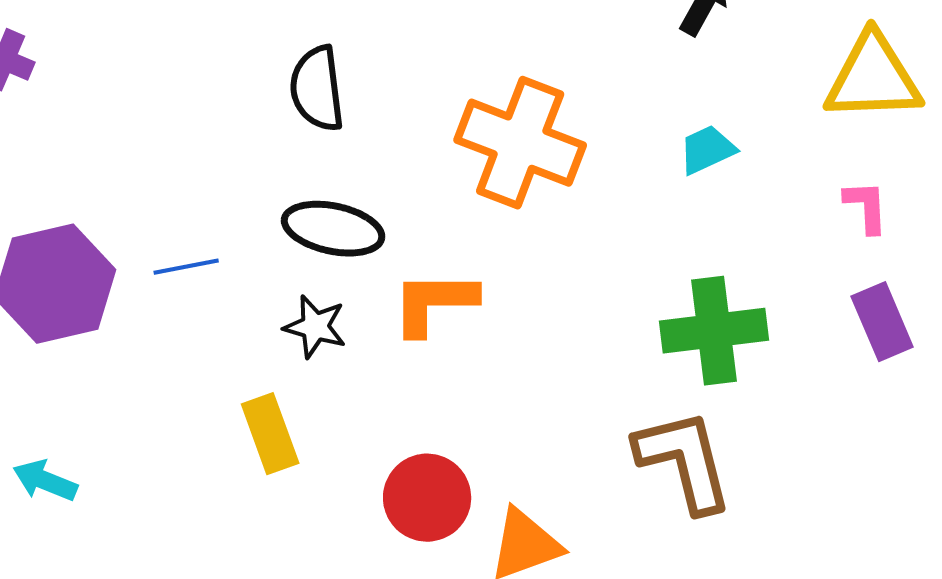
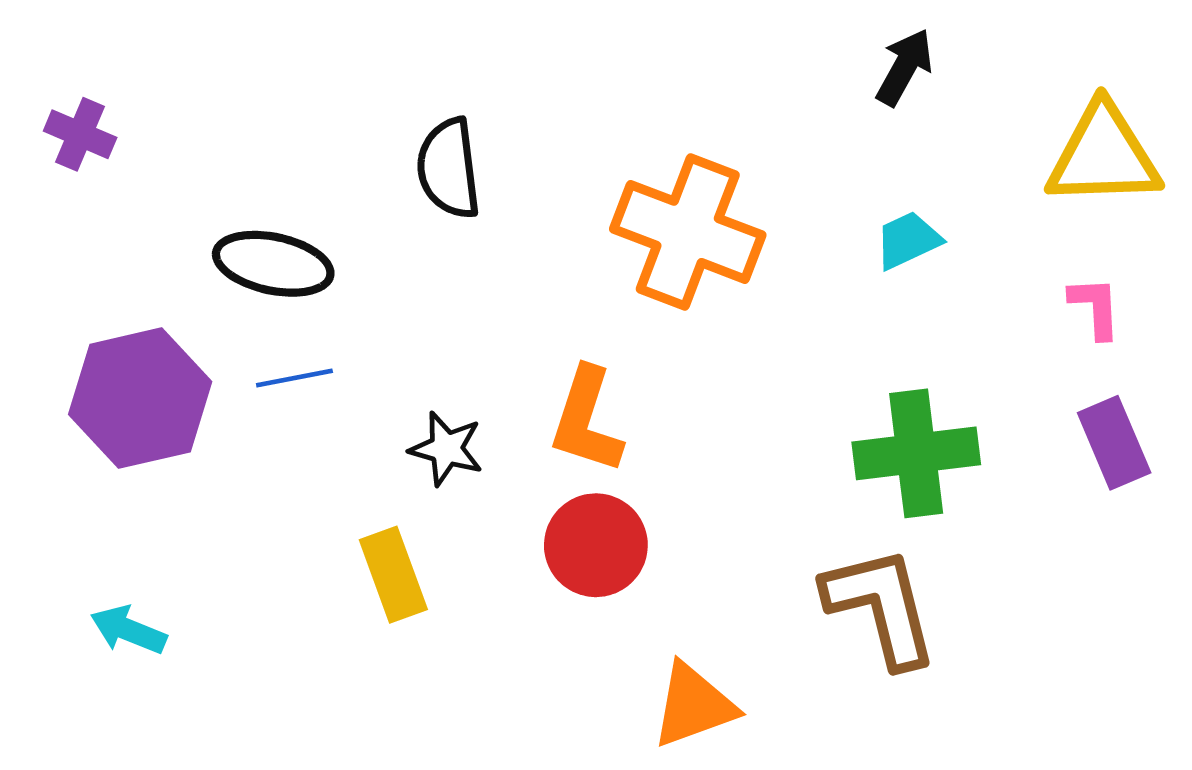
black ellipse: (333, 229) -> (273, 264), moved
orange L-shape: (434, 303) -> (586, 420), turned -72
red circle: (427, 498) -> (596, 545), moved

